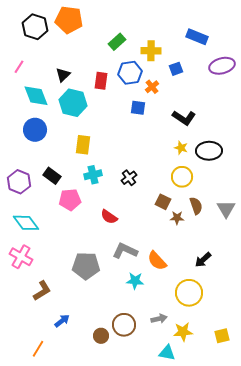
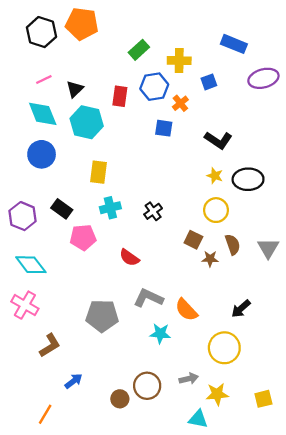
pink line: (19, 67) -> (44, 80), moved, turned 32

